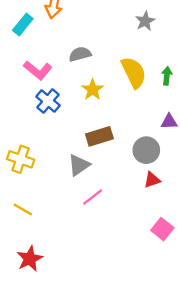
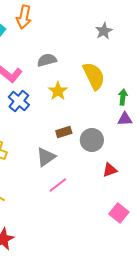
green arrow: (167, 76) -> (123, 97), moved
brown rectangle: (99, 136) -> (64, 132), size x0.7
gray circle: (146, 150) -> (92, 140), moved

